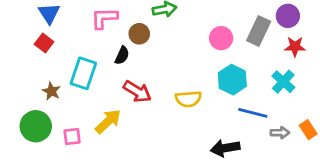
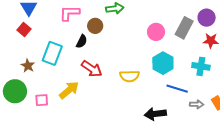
cyan cross: (283, 82) -> (201, 66), turned -36

